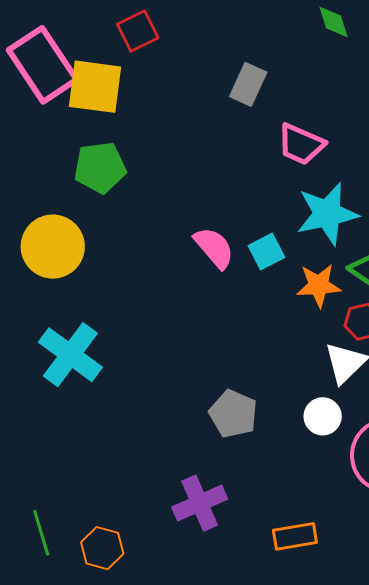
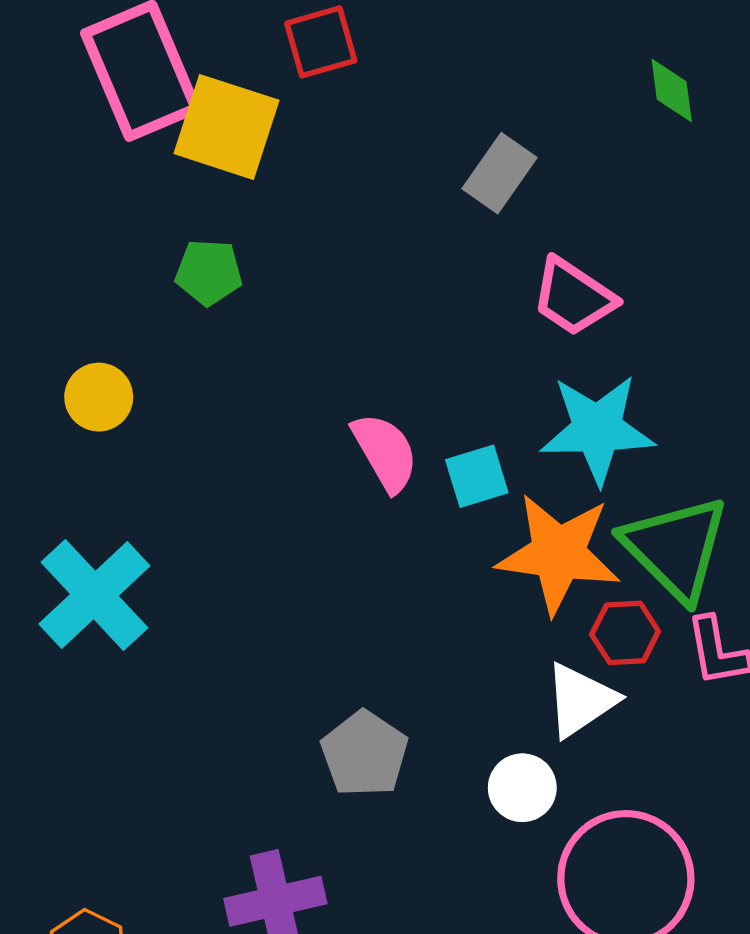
green pentagon: (100, 168) -> (209, 272), size x0.7
yellow circle: (53, 247) -> (99, 397), size x0.6
orange star: (319, 285) -> (558, 554), size x1.5

